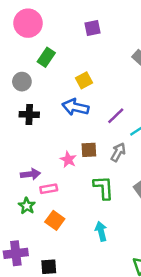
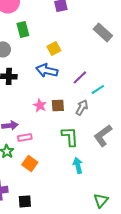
green rectangle: (46, 57) -> (23, 29), turned -49
pink star: (68, 160) -> (40, 105), moved
cyan arrow: (101, 231) -> (78, 165), moved

